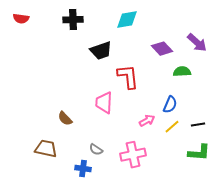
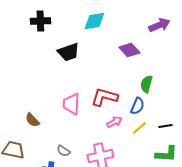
purple arrow: (197, 43) -> (159, 25), moved, turned -65
green semicircle: (182, 72) -> (146, 84), moved, turned -72
red L-shape: (128, 77) -> (104, 97), moved, turned -68

